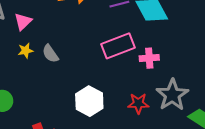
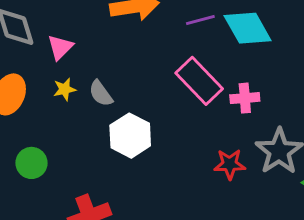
pink rectangle: (118, 46) -> (199, 81), turned 68
white hexagon: (89, 101) -> (130, 136), moved

